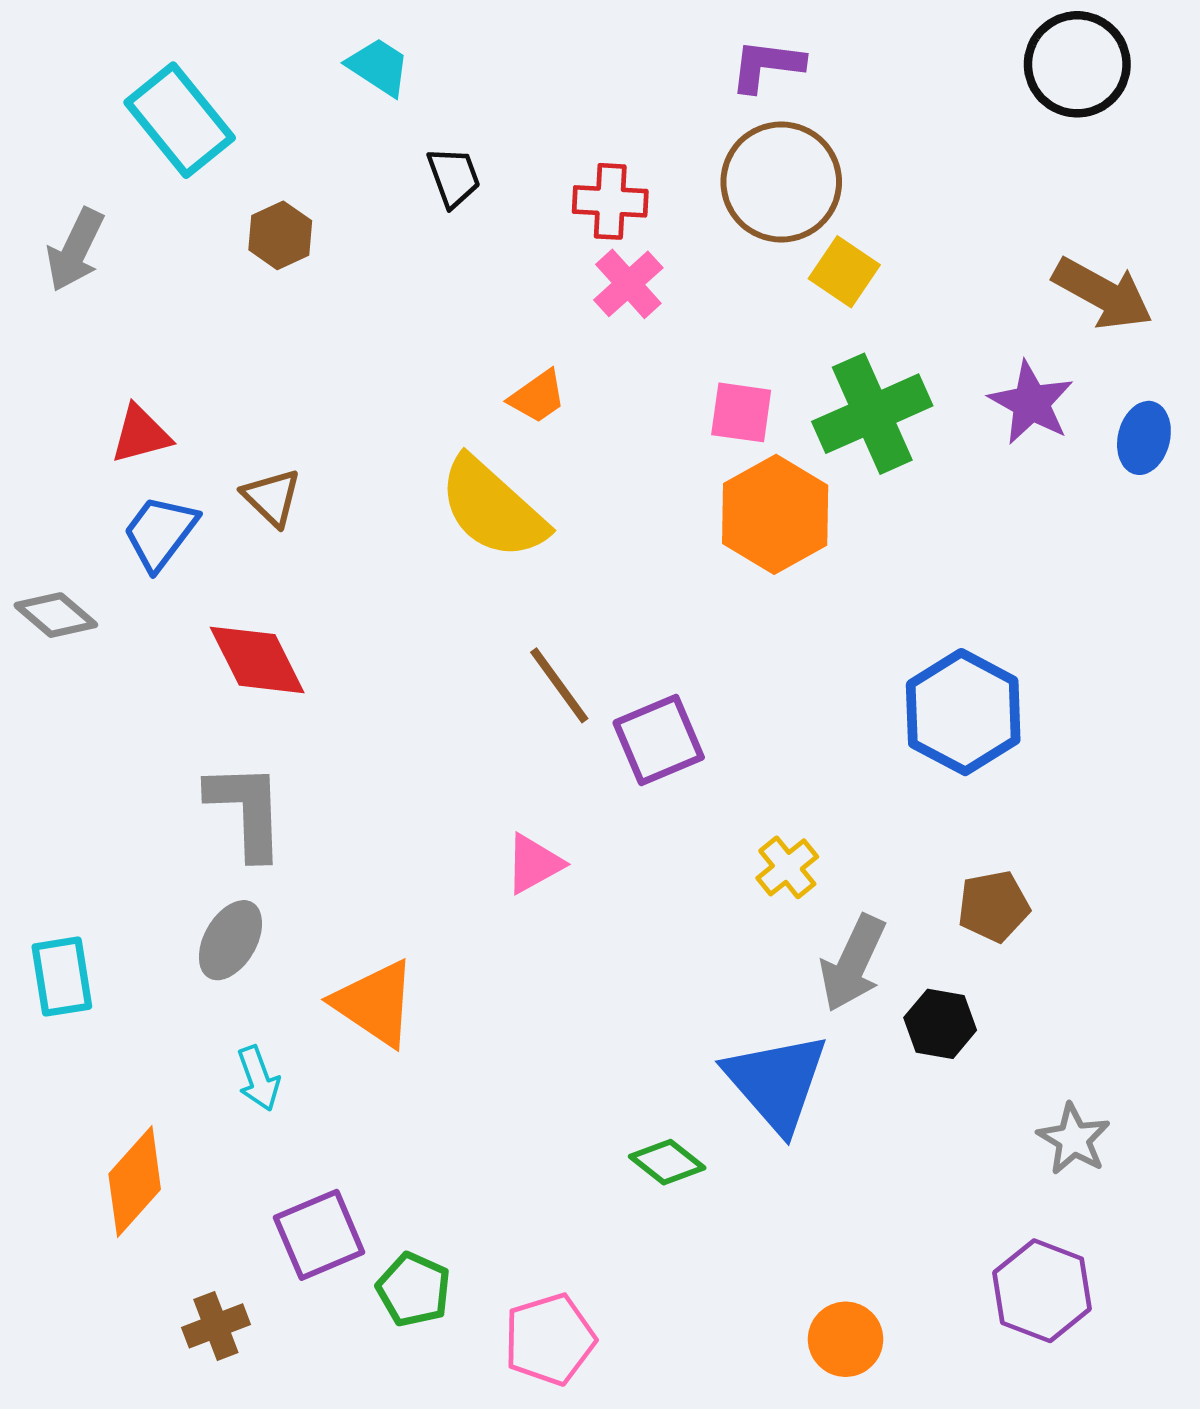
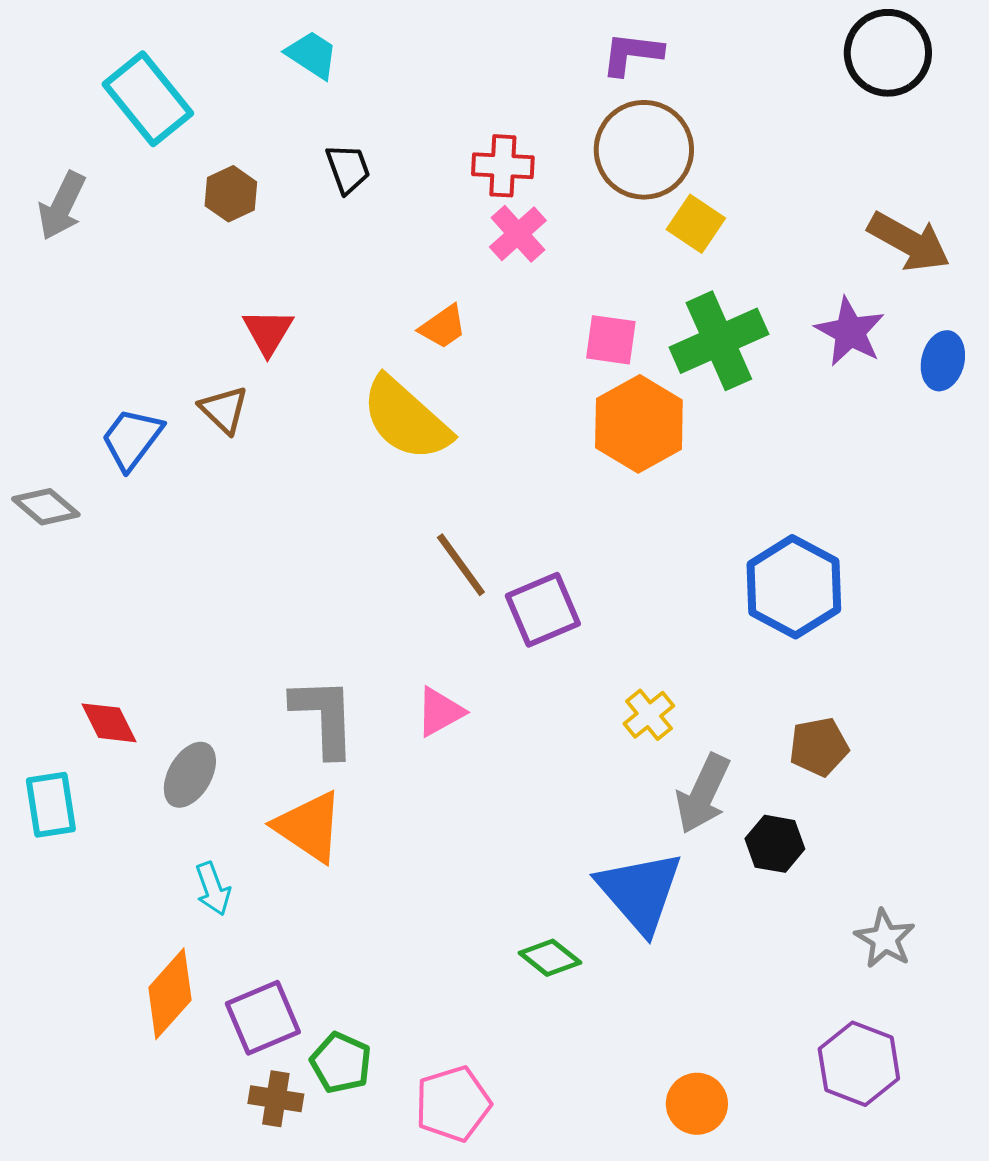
black trapezoid: (454, 177) -> (348, 169), moved
red triangle: (141, 434) -> (268, 332), moved, turned -44
red diamond: (257, 660) -> (109, 723), moved, size x0.7
gray L-shape: (246, 810) -> (324, 717), moved
orange diamond: (135, 1182) -> (170, 994), moved
brown cross: (216, 1326) -> (276, 1099), moved, turned 30

